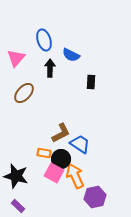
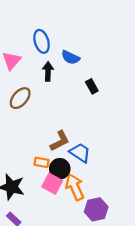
black rectangle: (91, 82) -> (92, 86), turned -32

